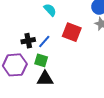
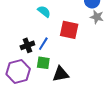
black triangle: (45, 79) -> (61, 74), moved

